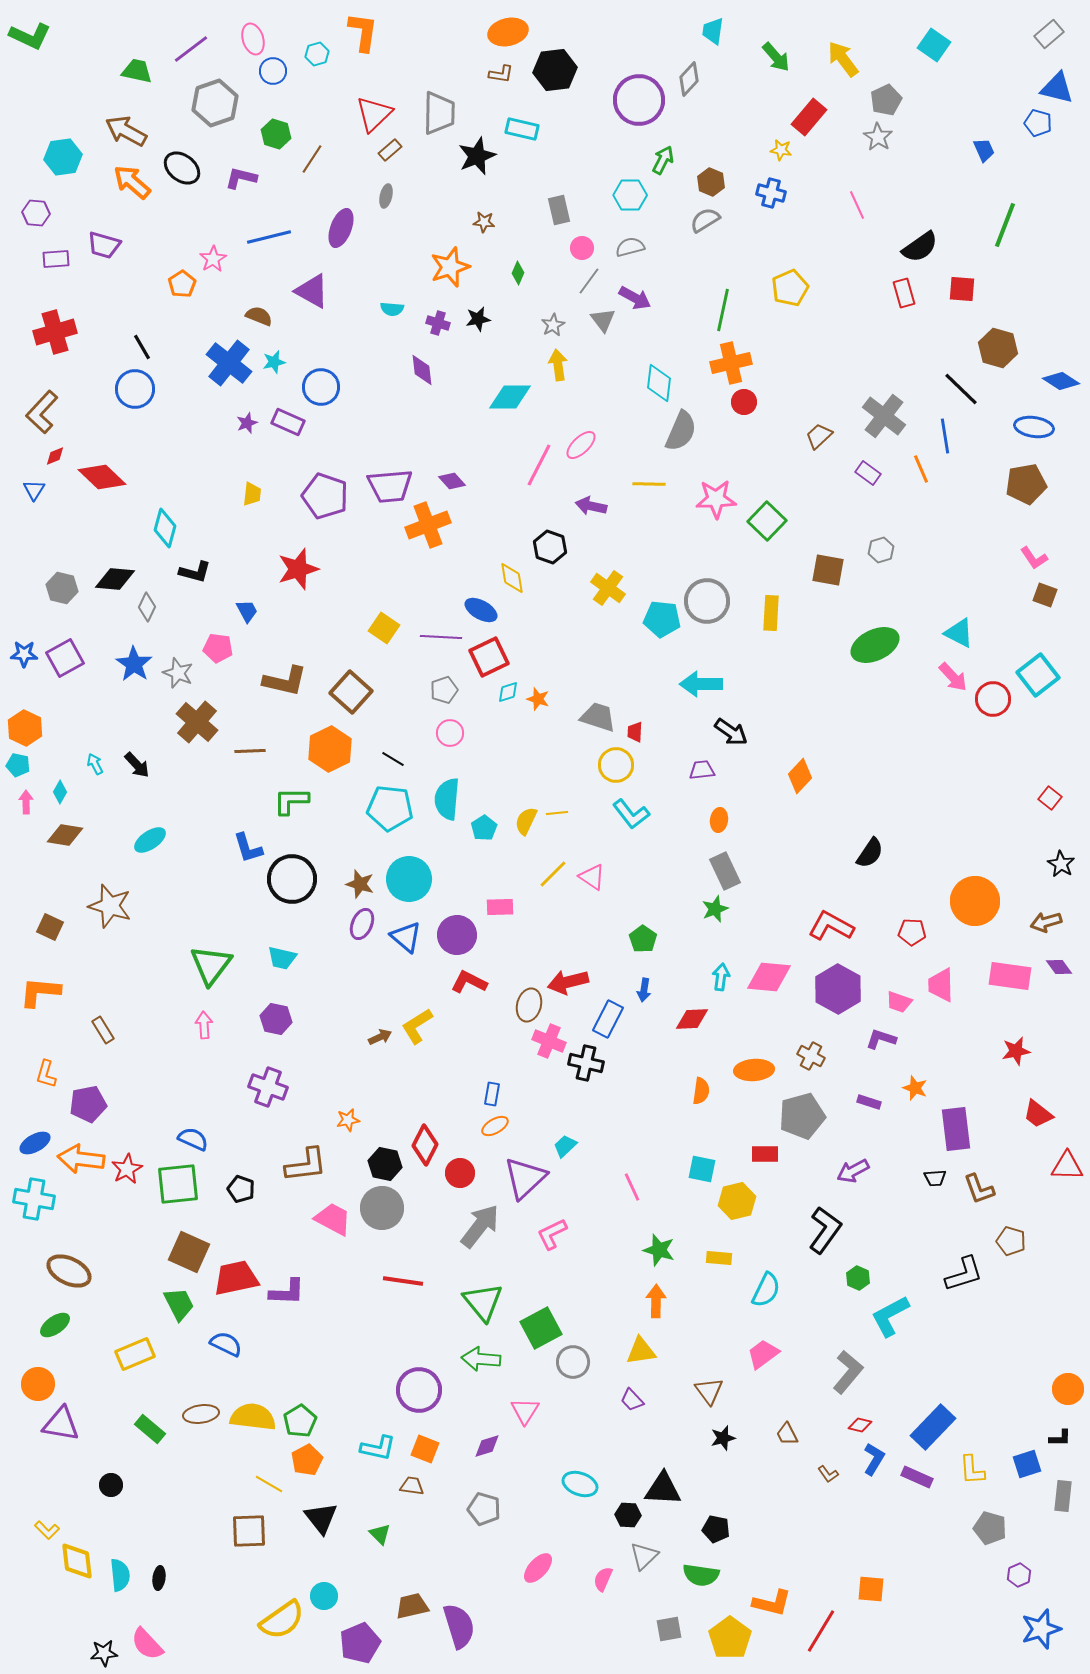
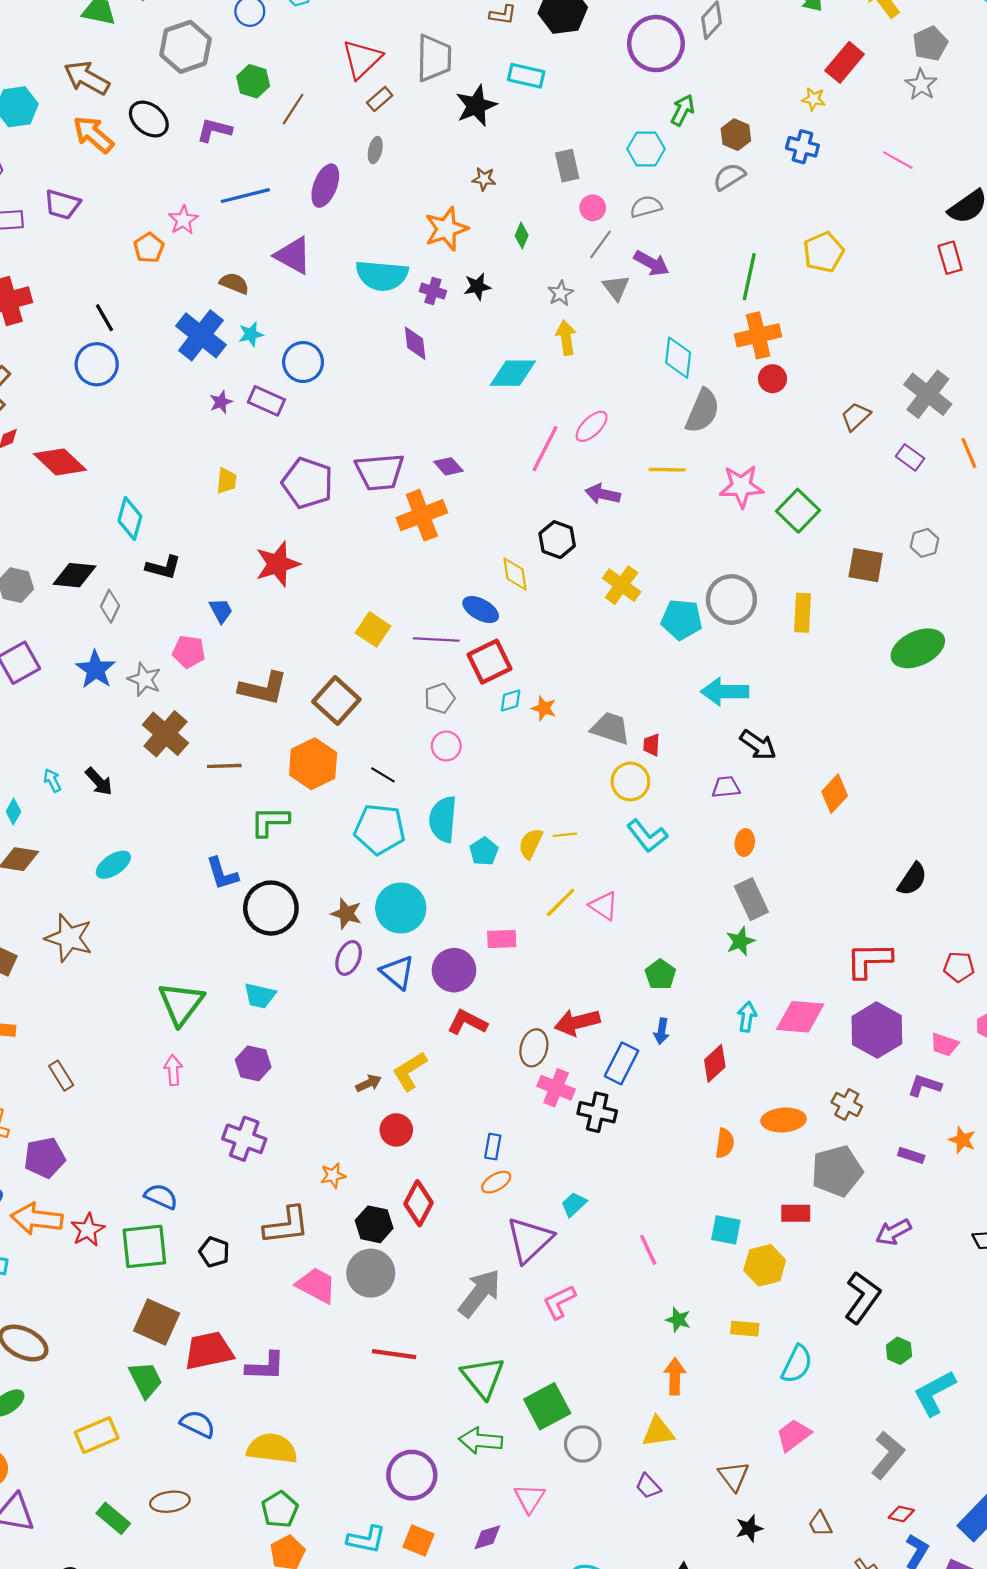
pink line: (857, 205) -> (898, 160), turned -36
cyan semicircle: (392, 309) -> (382, 275), size x2.0
red L-shape: (831, 926) -> (869, 960), turned -30
red diamond: (692, 1019) -> (715, 1063), turned -40
red circle: (460, 1173) -> (396, 1130), moved
green star: (659, 1250) -> (678, 1320), size x0.7
yellow semicircle: (253, 1417) -> (272, 1448), moved

